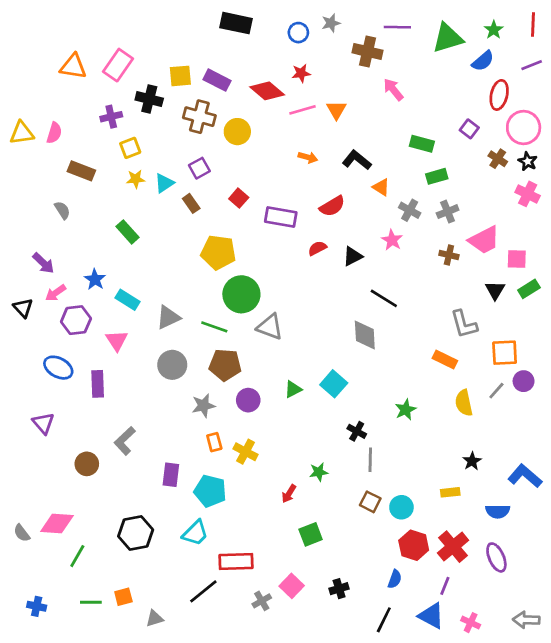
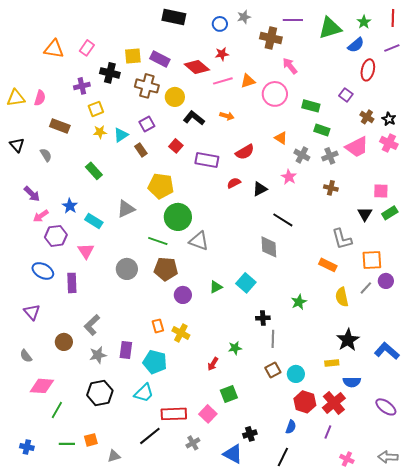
pink rectangle: (118, 65) -> (87, 48), size x0.7
orange triangle: (336, 110) -> (248, 81), turned 42
pink circle: (524, 127) -> (275, 94), moved
black L-shape: (357, 160) -> (194, 118), moved
green rectangle: (437, 176) -> (322, 130), turned 35
pink trapezoid: (484, 240) -> (357, 147), moved
black triangle: (23, 308) -> (17, 145), moved
gray triangle: (168, 317) -> (126, 209), moved
gray star: (203, 406) -> (98, 355), moved
black cross: (357, 431) -> (263, 318), turned -32
black star: (472, 461) -> (348, 340), size x1.6
brown square: (370, 502) -> (273, 370), turned 35
blue semicircle: (498, 511) -> (352, 382), moved
gray semicircle: (22, 533) -> (26, 356), moved
purple ellipse: (496, 557) -> (386, 407), moved, turned -30
pink square: (292, 586) -> (208, 414), moved
blue triangle: (431, 616) -> (233, 454), moved

